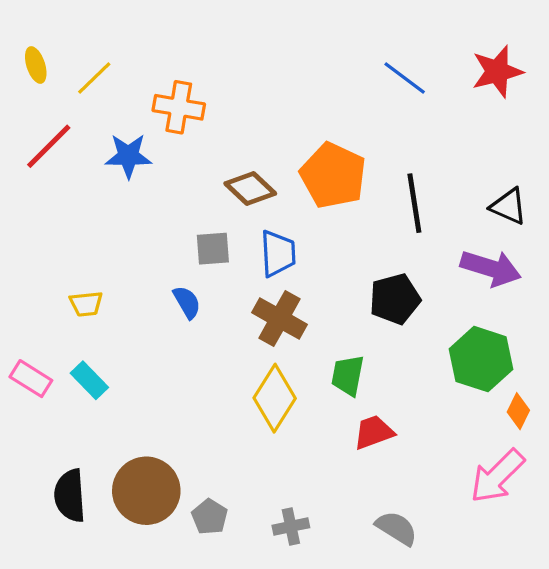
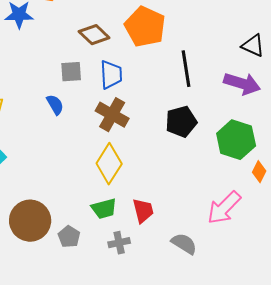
black line: (414, 203) -> (186, 69), moved
black pentagon: (395, 299) -> (181, 122), moved
green trapezoid: (348, 375) -> (104, 209), moved, turned -116
red trapezoid: (374, 432) -> (143, 211), moved, turned 96
pink arrow: (497, 476) -> (224, 208), moved

